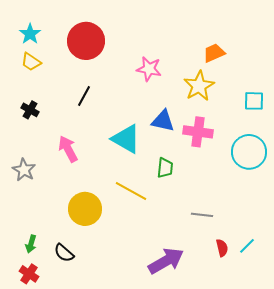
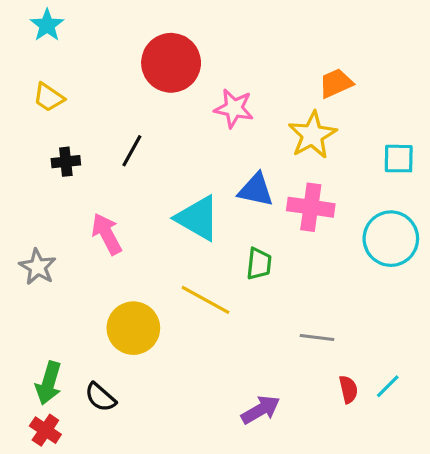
cyan star: (30, 34) -> (47, 25), moved
red circle: (86, 41) -> (171, 63), moved
black cross: (30, 110) -> (66, 162), moved, turned -36
green arrow: (31, 244) -> (49, 383), size x1.5
purple arrow: (166, 261) -> (261, 410), size x0.7

